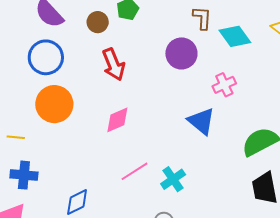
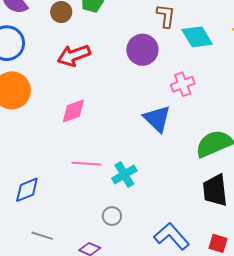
red arrow: (113, 64) -> (74, 55), turned 88
pink line: (135, 171) -> (87, 164), turned 32

